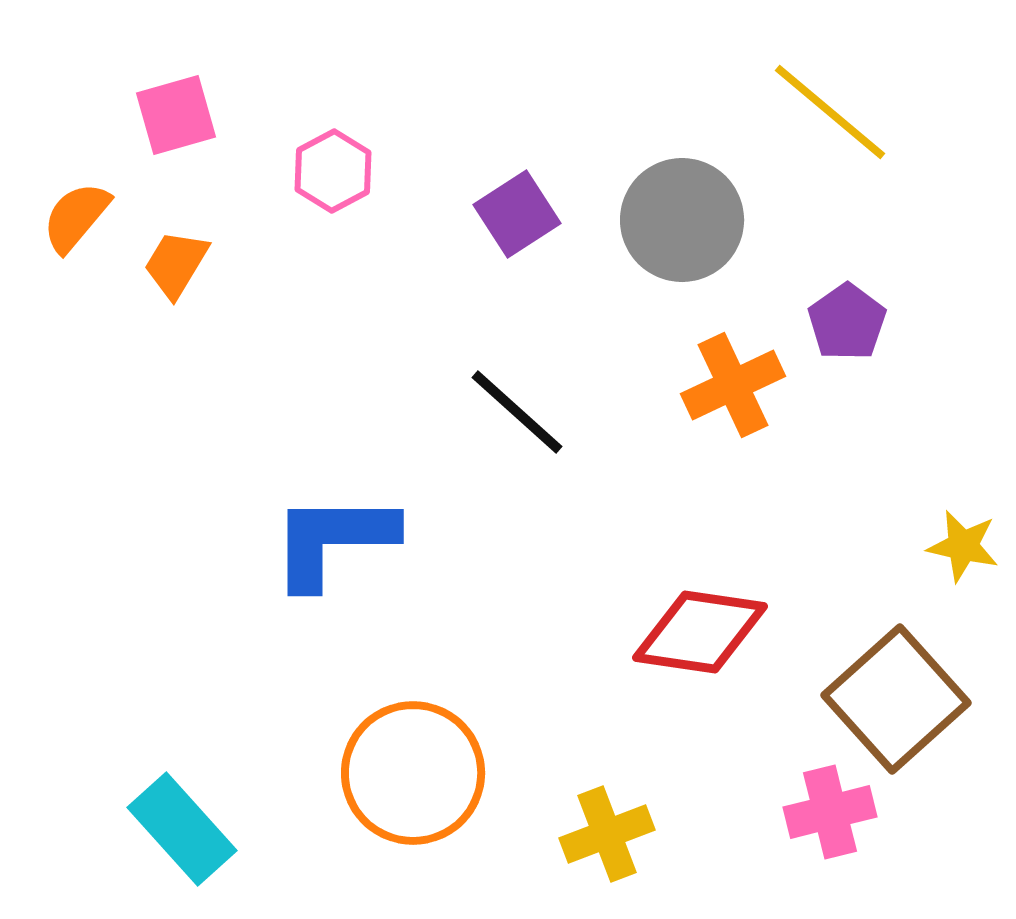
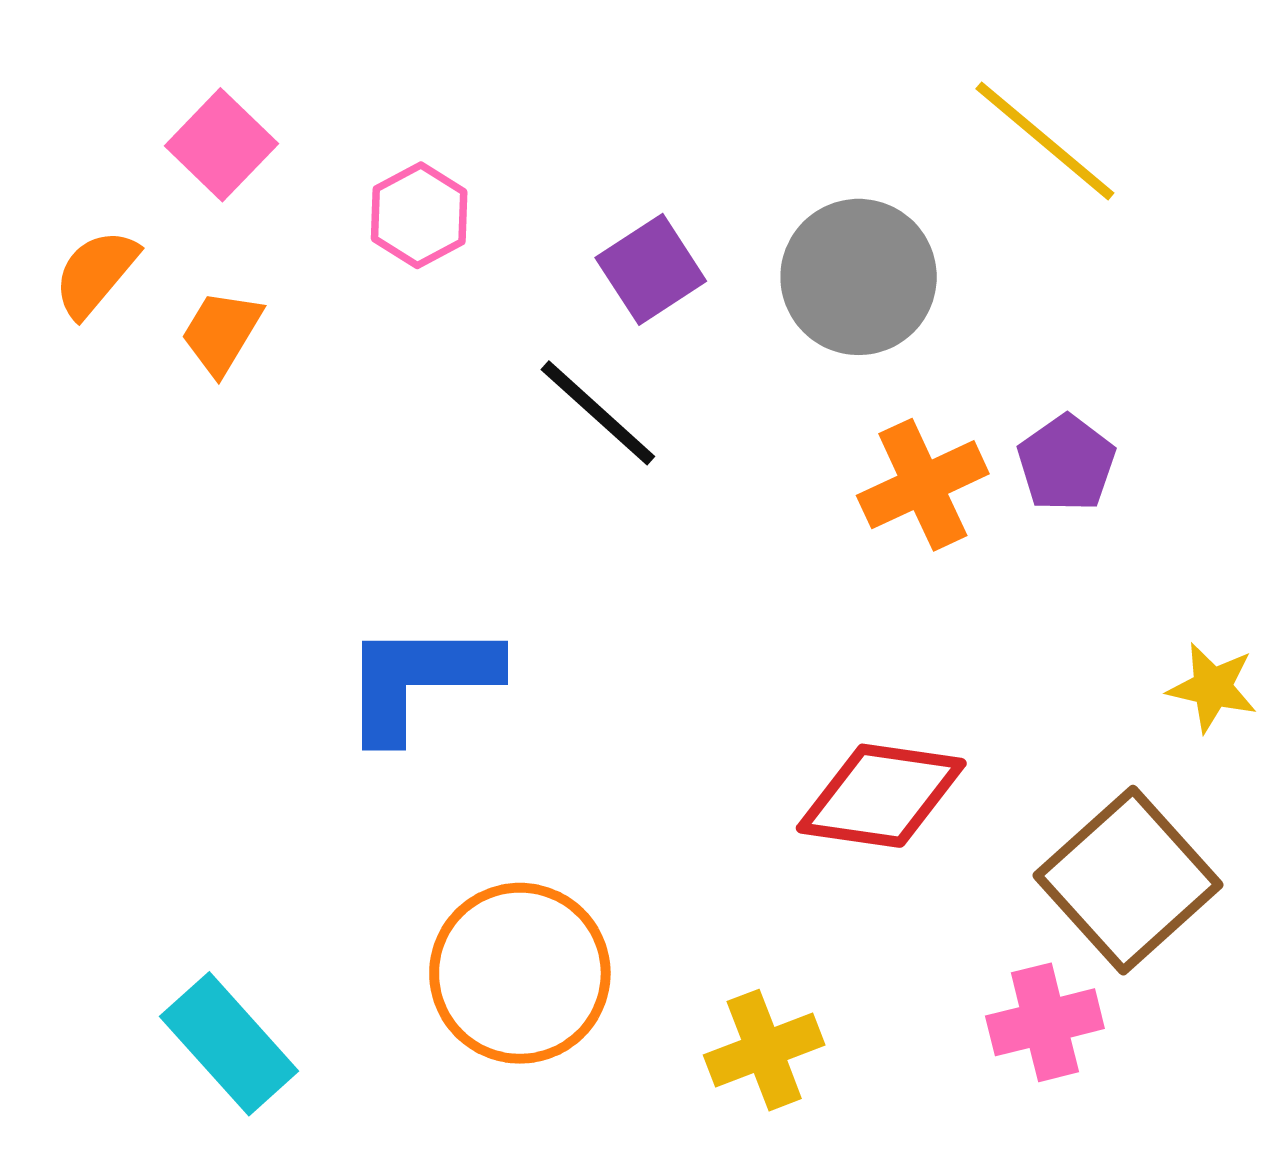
pink square: (176, 115) -> (221, 145), turned -30
purple pentagon: (847, 322) -> (1066, 463), moved
black line: (517, 412) -> (598, 413), moved

